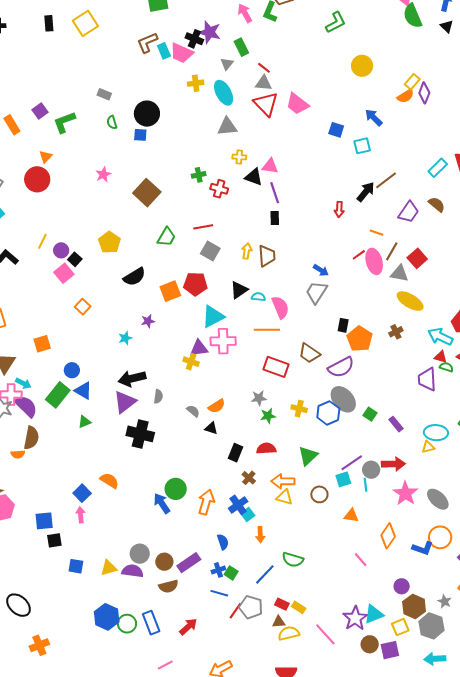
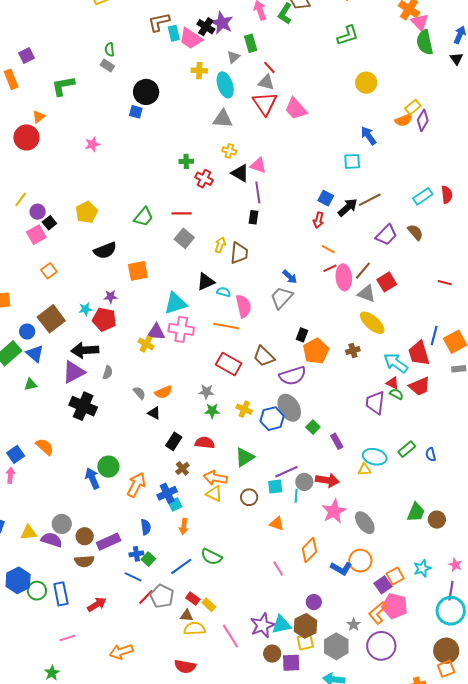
purple square: (40, 111) -> (26, 55), moved
green semicircle: (112, 122) -> (110, 49), moved
blue square: (336, 130) -> (326, 198), moved
brown square: (147, 193) -> (51, 319), moved
orange line: (376, 233) -> (328, 249), moved
red pentagon: (195, 284) -> (104, 319), moved
brown hexagon: (414, 607) -> (306, 626), moved

